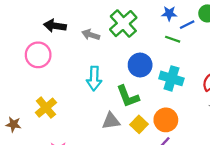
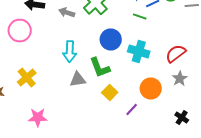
orange circle: (166, 120) -> (151, 88), moved
gray triangle: (111, 121) -> (78, 80), moved

